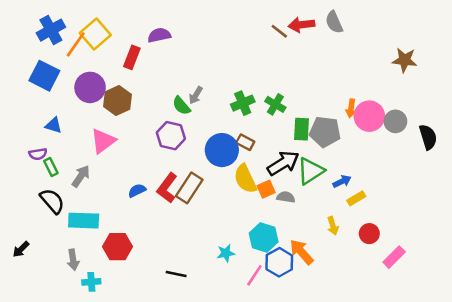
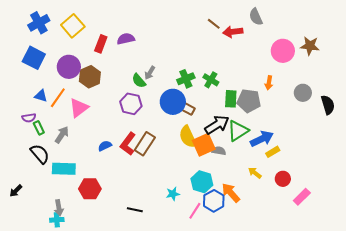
red arrow: (301, 25) -> (233, 32), moved
purple semicircle: (159, 35) -> (126, 39), moved
orange line: (76, 44) -> (58, 98), moved
pink circle: (369, 116) -> (283, 51), moved
blue circle: (222, 150) -> (173, 102), moved
blue arrow: (342, 181) -> (262, 139), size x1.6
orange square: (266, 189) -> (204, 145), size x1.6
yellow arrow: (333, 226) -> (255, 173), turned 144
gray arrow: (73, 260) -> (59, 208), moved
cyan cross: (91, 282) -> (57, 220), moved

